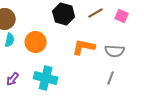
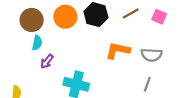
orange circle: (36, 42) -> (65, 17), moved
purple arrow: (13, 79) -> (47, 61), moved

